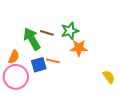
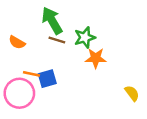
green arrow: (32, 39) -> (52, 21), moved
orange semicircle: (14, 57) -> (17, 42), moved, turned 96
orange line: (53, 61) -> (31, 74), moved

